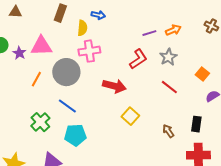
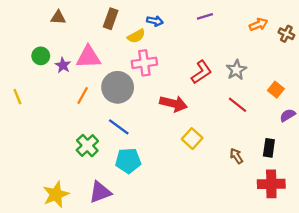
yellow semicircle: (82, 28) -> (136, 36), turned 56
orange arrow: (173, 30) -> (258, 24), moved
purple line: (149, 33) -> (205, 16), moved

